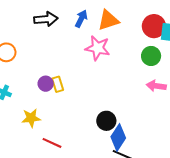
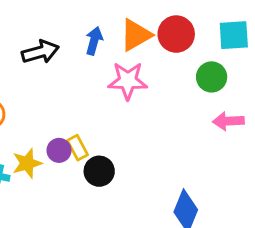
red circle: (154, 26) -> (176, 34), moved
yellow star: (31, 118) -> (27, 163), moved
black circle: (106, 121) -> (99, 171), moved

